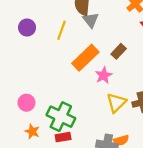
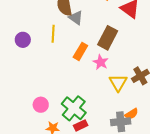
brown rectangle: (119, 51) -> (108, 38), size x1.6
orange rectangle: (85, 58) -> (80, 51), size x0.7
green cross: (61, 117) -> (74, 108), turned 30

